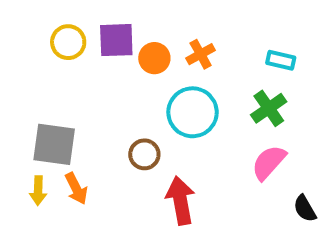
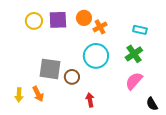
orange circle: (154, 58) -> (84, 18), moved
gray square: (54, 144) -> (50, 69), moved
red arrow: (180, 201) -> (90, 100), size x0.6

